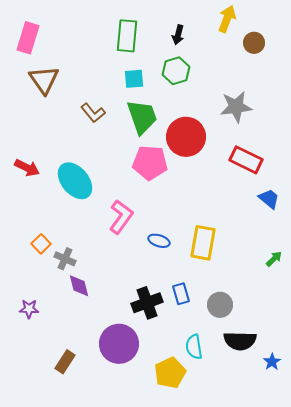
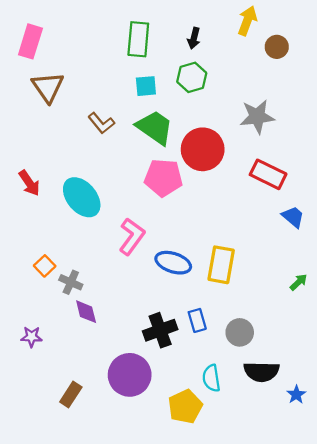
green trapezoid: (142, 117) -> (155, 128), turned -36
red arrow: (27, 168) -> (29, 183), turned 30
blue ellipse: (159, 241) -> (173, 263), size x1.5

